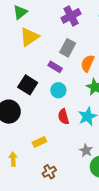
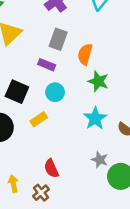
red semicircle: (63, 117) -> (51, 168), moved
yellow rectangle: (39, 142) -> (39, 119), moved
brown cross: (49, 172) -> (41, 193), moved

